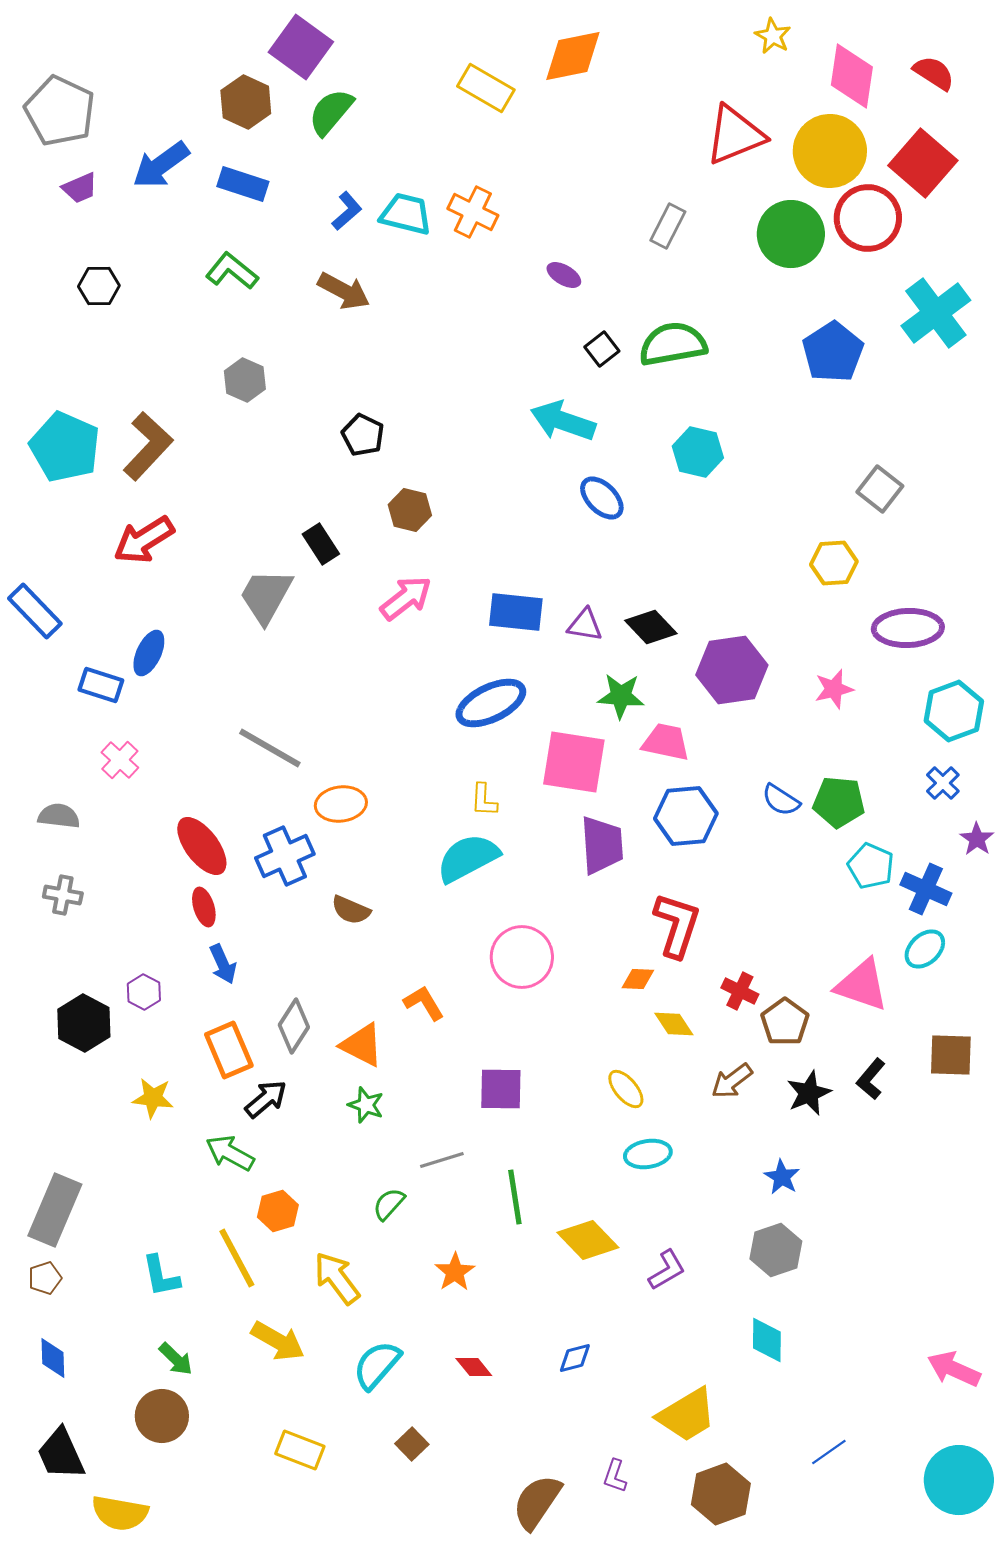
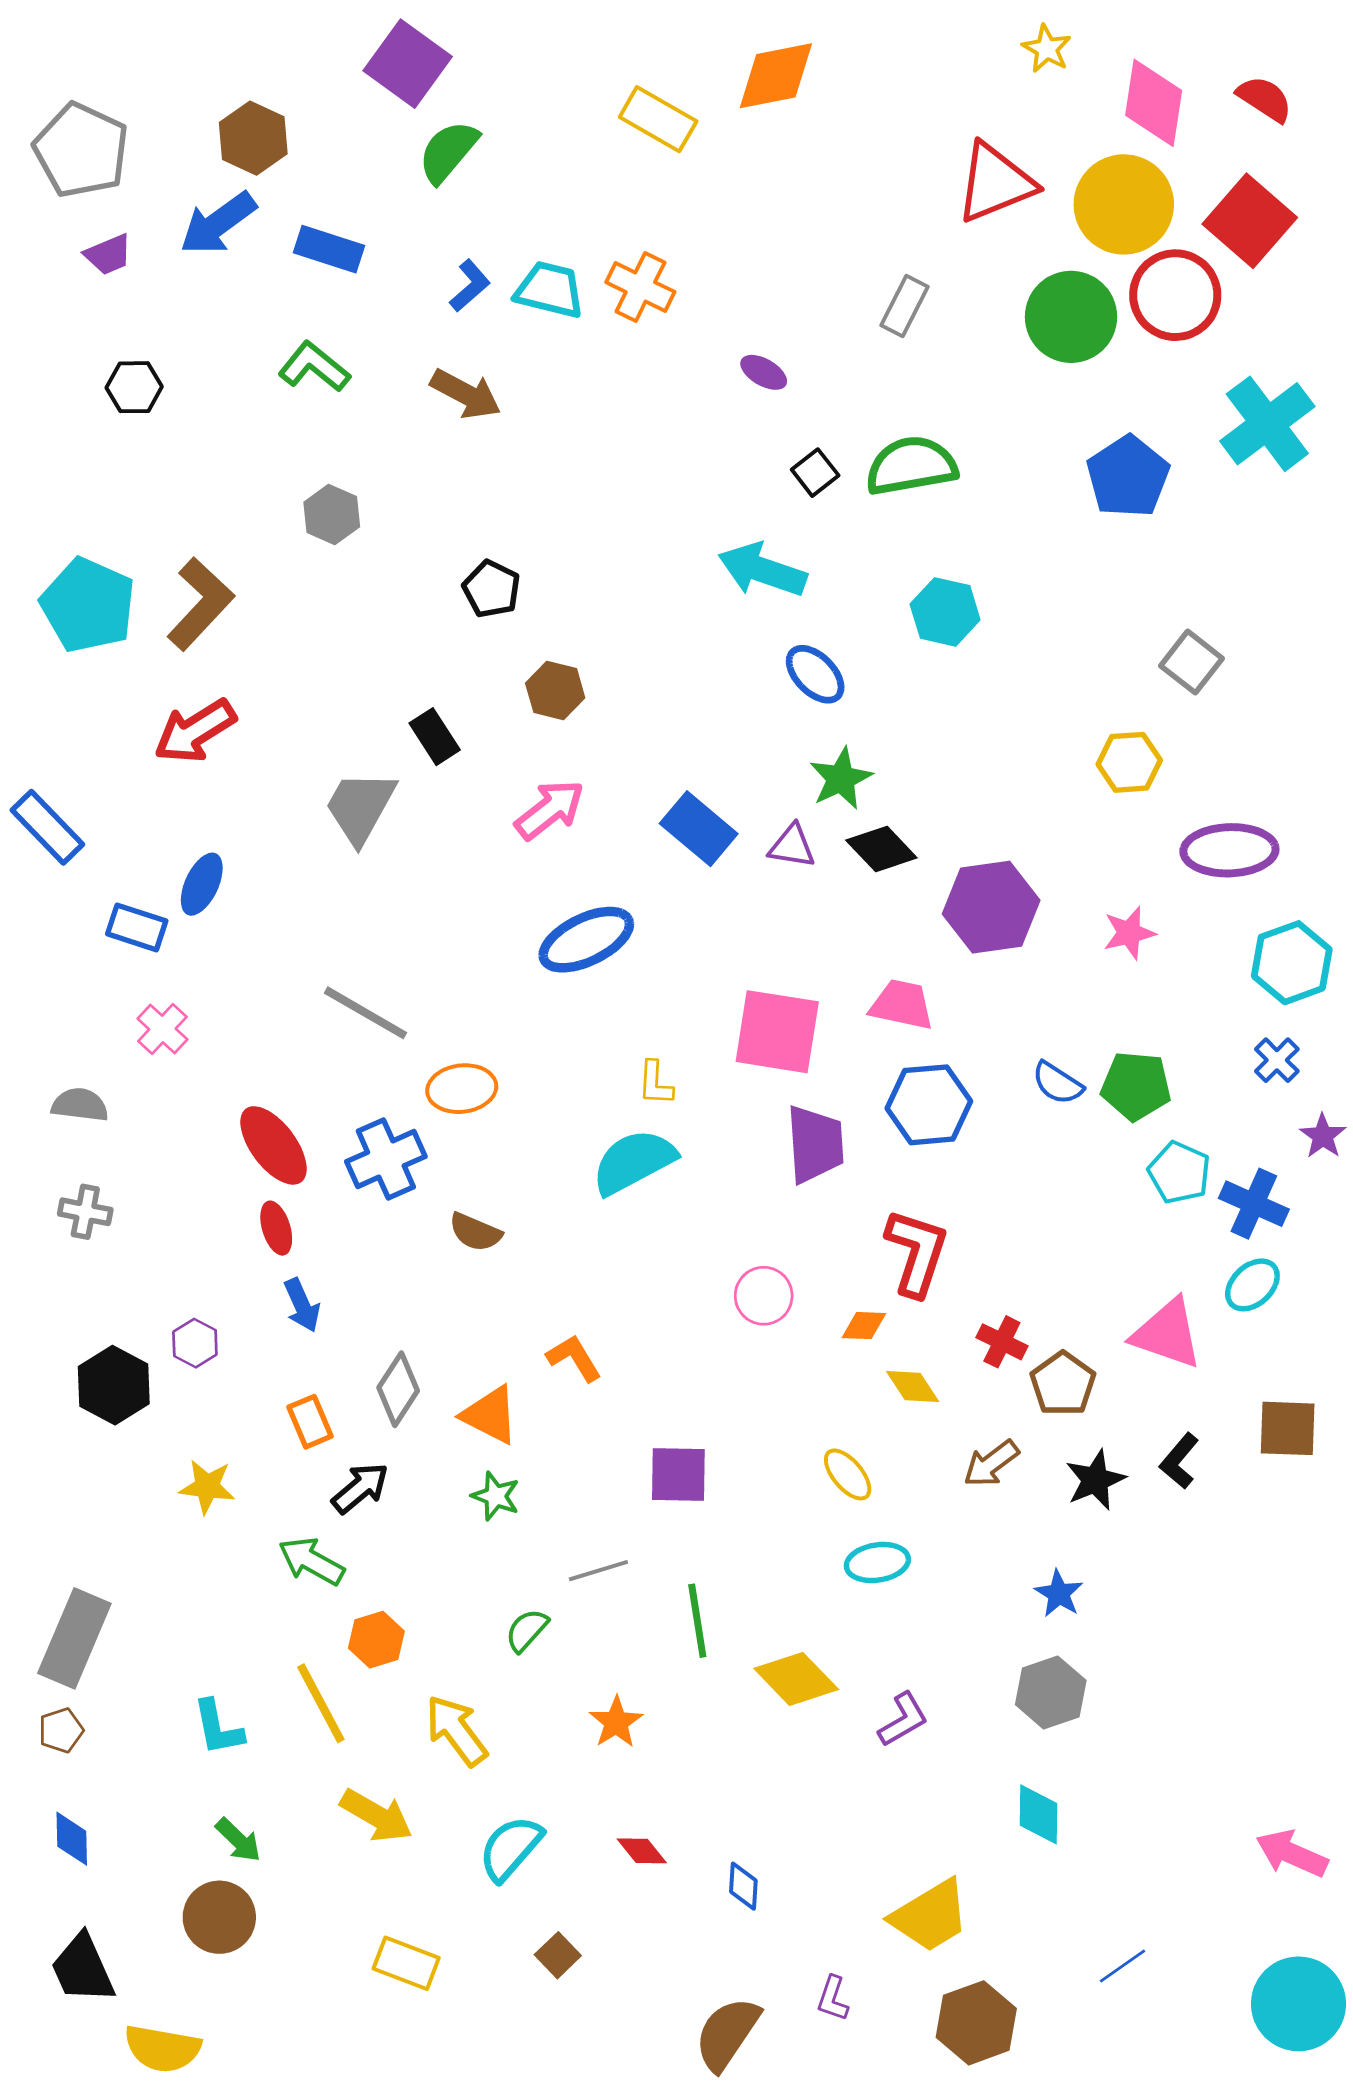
brown hexagon: (246, 102) -> (253, 138), moved
blue rectangle: (516, 612) -> (699, 829), turned 34
green star: (621, 696) -> (841, 779), moved, turned -30
blue ellipse: (491, 703) -> (586, 940), moved
pink circle: (522, 957) -> (764, 1296), moved, size x0.7
orange rectangle: (229, 1050) -> (310, 1422), size x0.7
blue diamond: (575, 1358) -> (743, 1886), moved, turned -72

